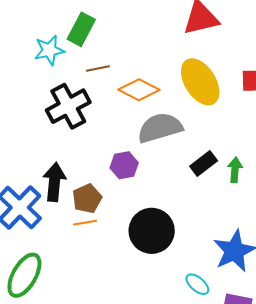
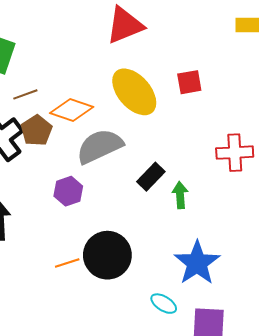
green arrow: (235, 170) -> (180, 195), moved
brown pentagon: (87, 199) -> (36, 130), moved
orange line: (85, 223) -> (67, 263), moved

